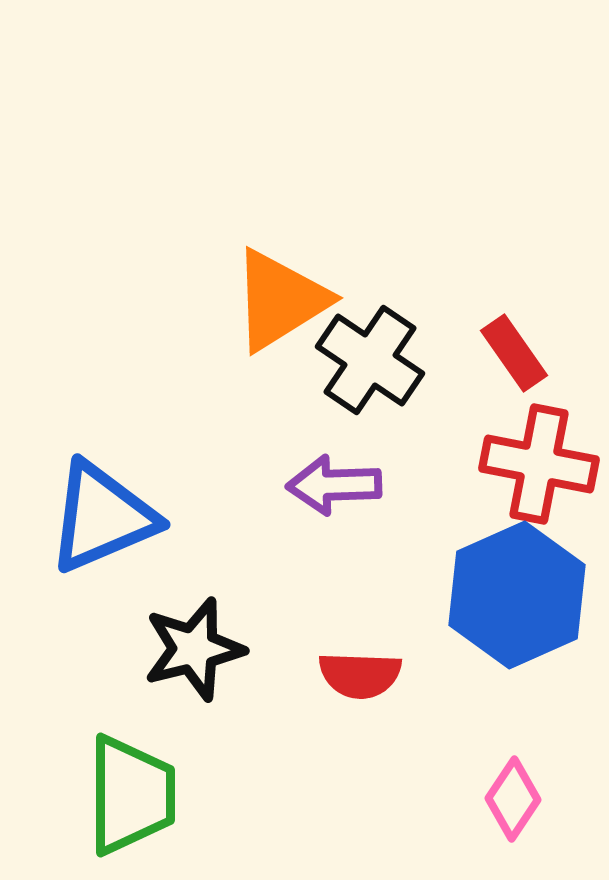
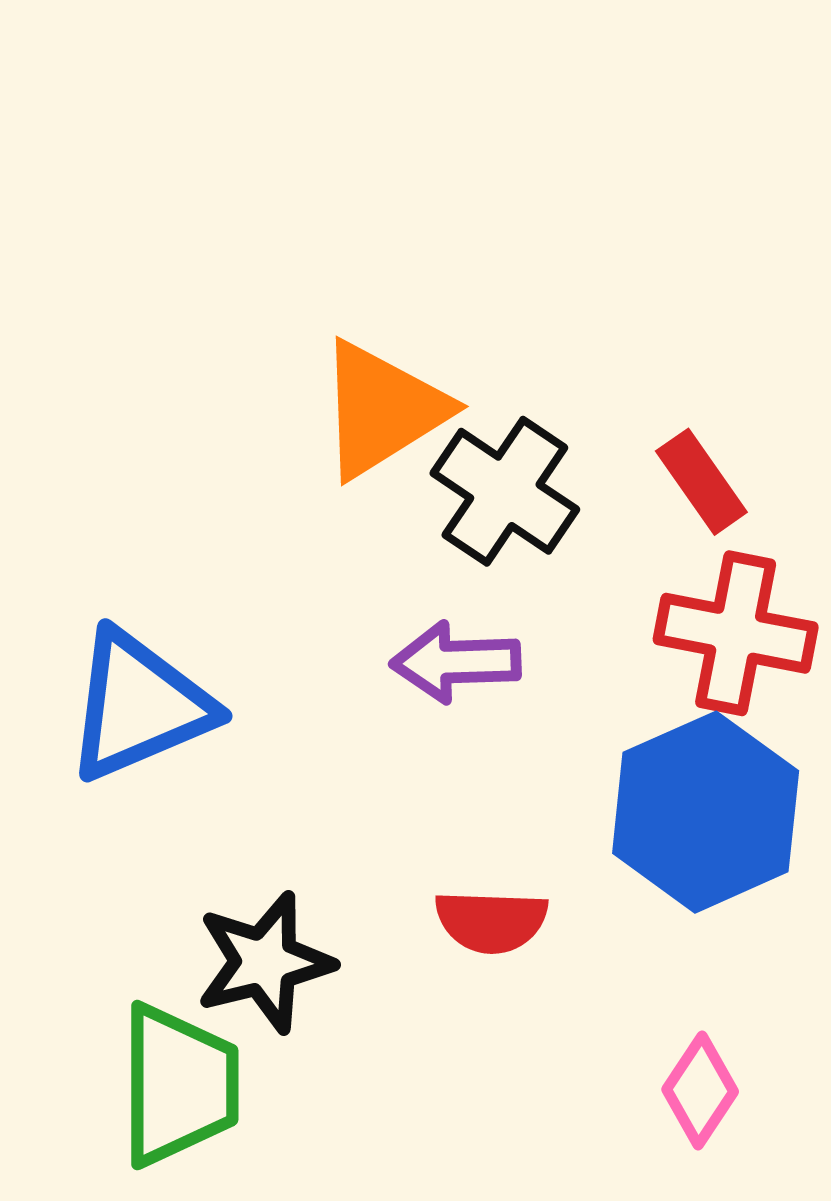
black star: (194, 649) -> (265, 962), moved

